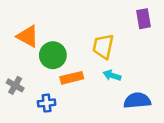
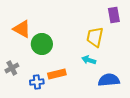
yellow trapezoid: (103, 46) -> (95, 37), moved
orange rectangle: (72, 78) -> (57, 74), moved
gray cross: (15, 85) -> (12, 68), turned 32

